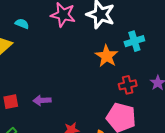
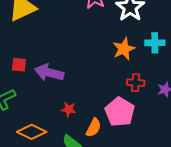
purple arrow: (42, 100) -> (49, 73), size x1.6

